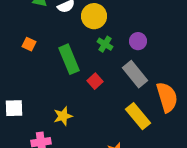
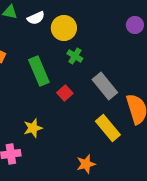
purple circle: (138, 41) -> (135, 25), moved

